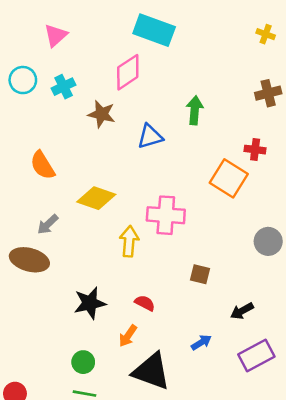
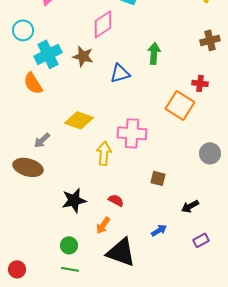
cyan cross: (64, 87) -> (48, 54), moved, size x1.5
orange semicircle: (43, 165) -> (33, 83), moved
purple rectangle: (256, 356) -> (201, 240), size x0.6

